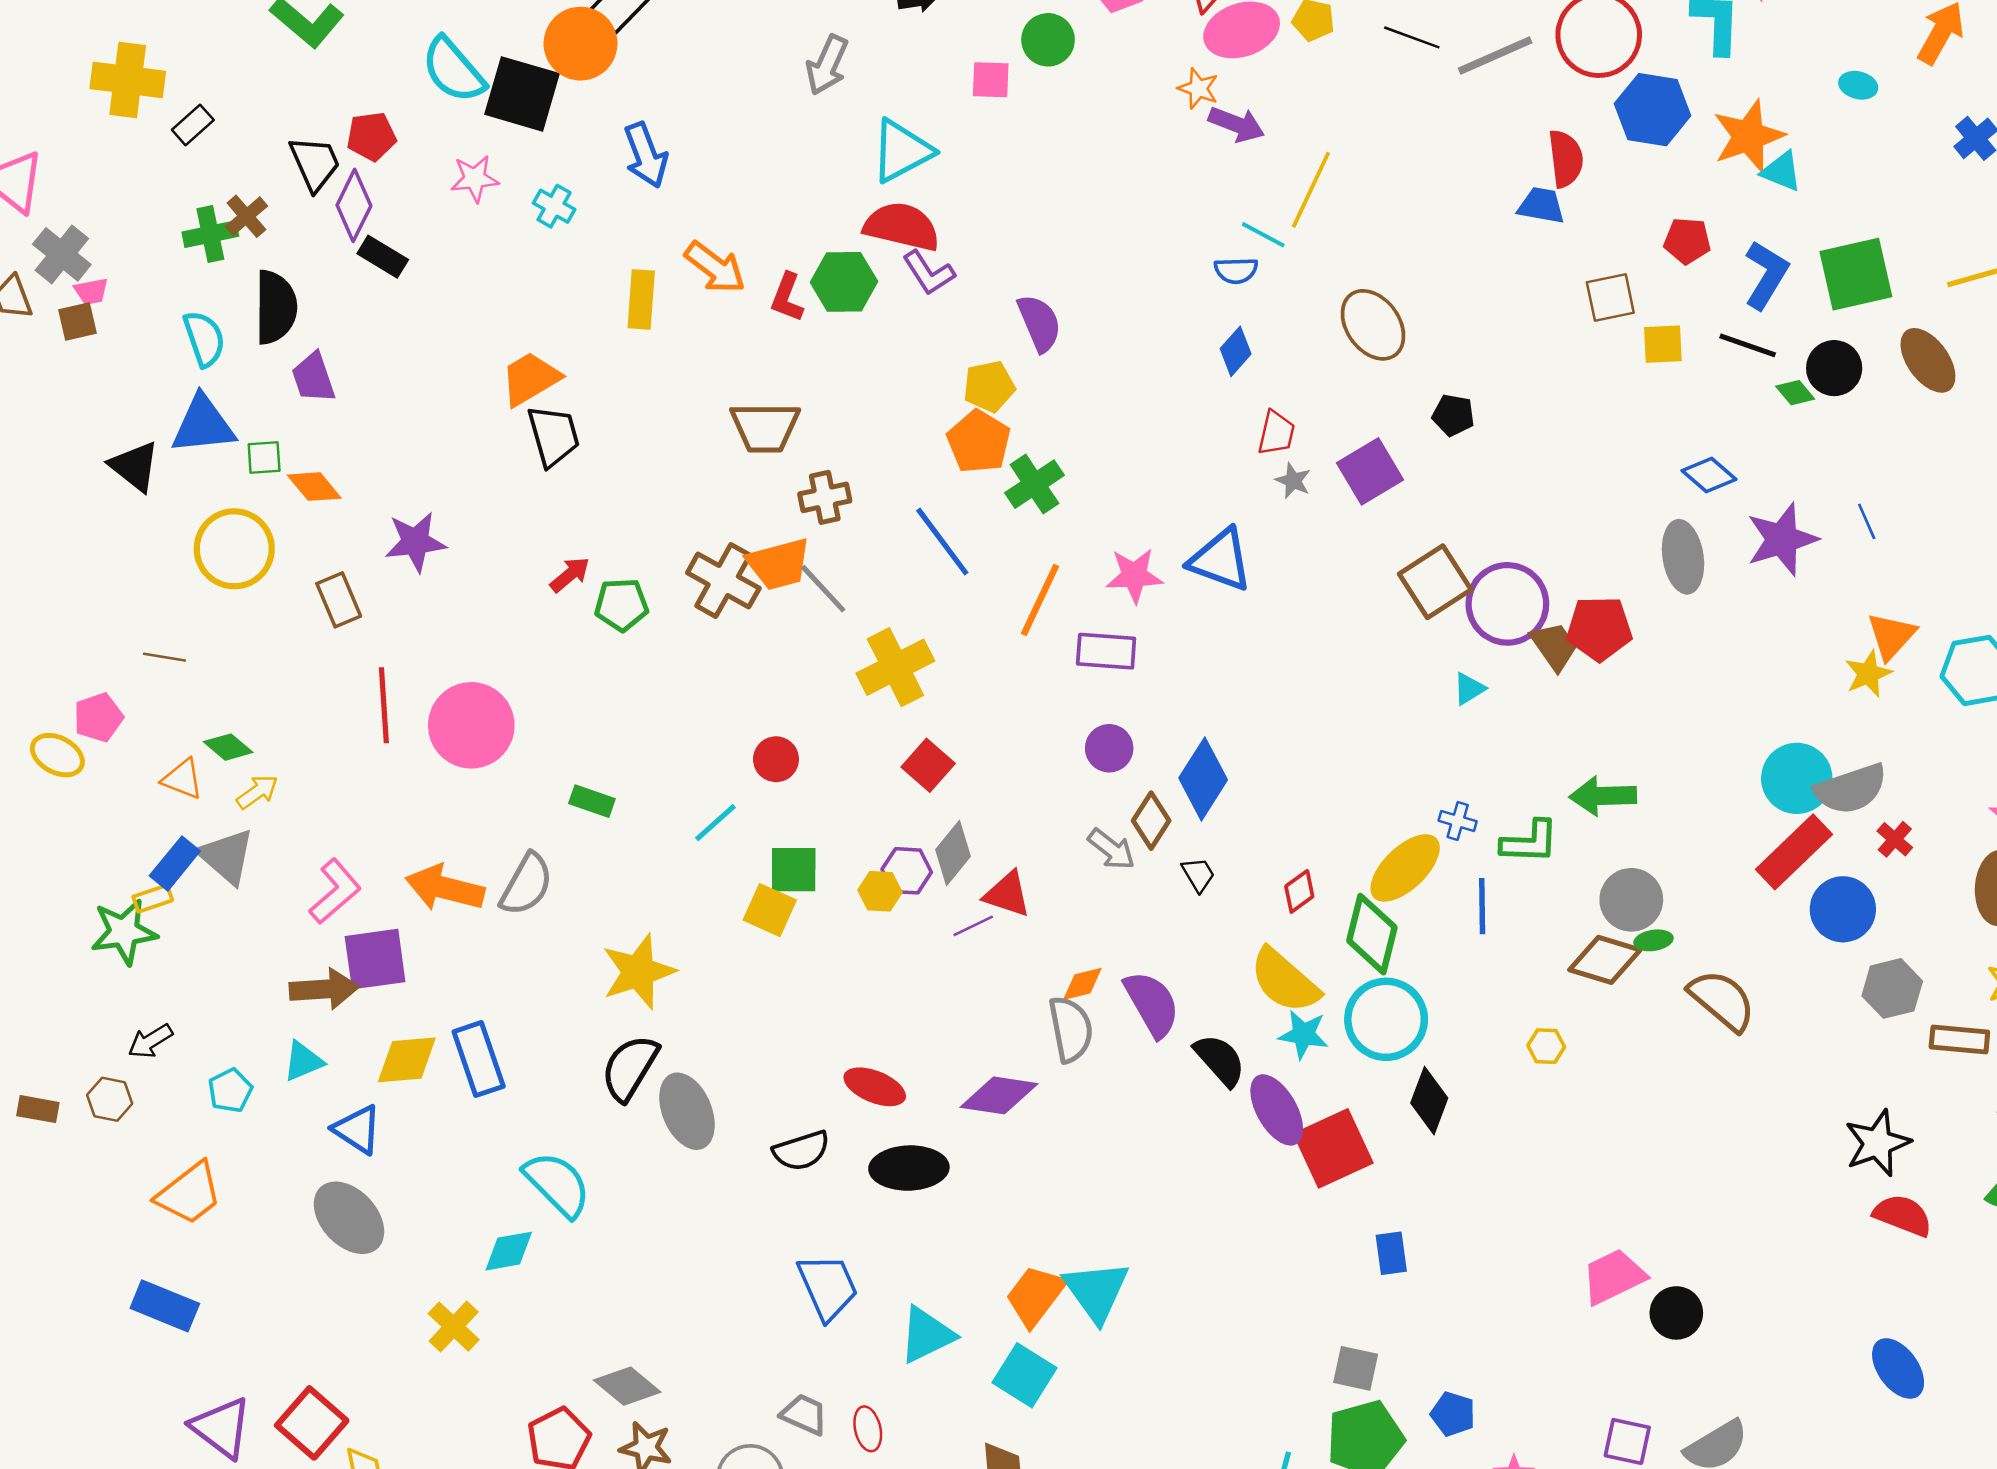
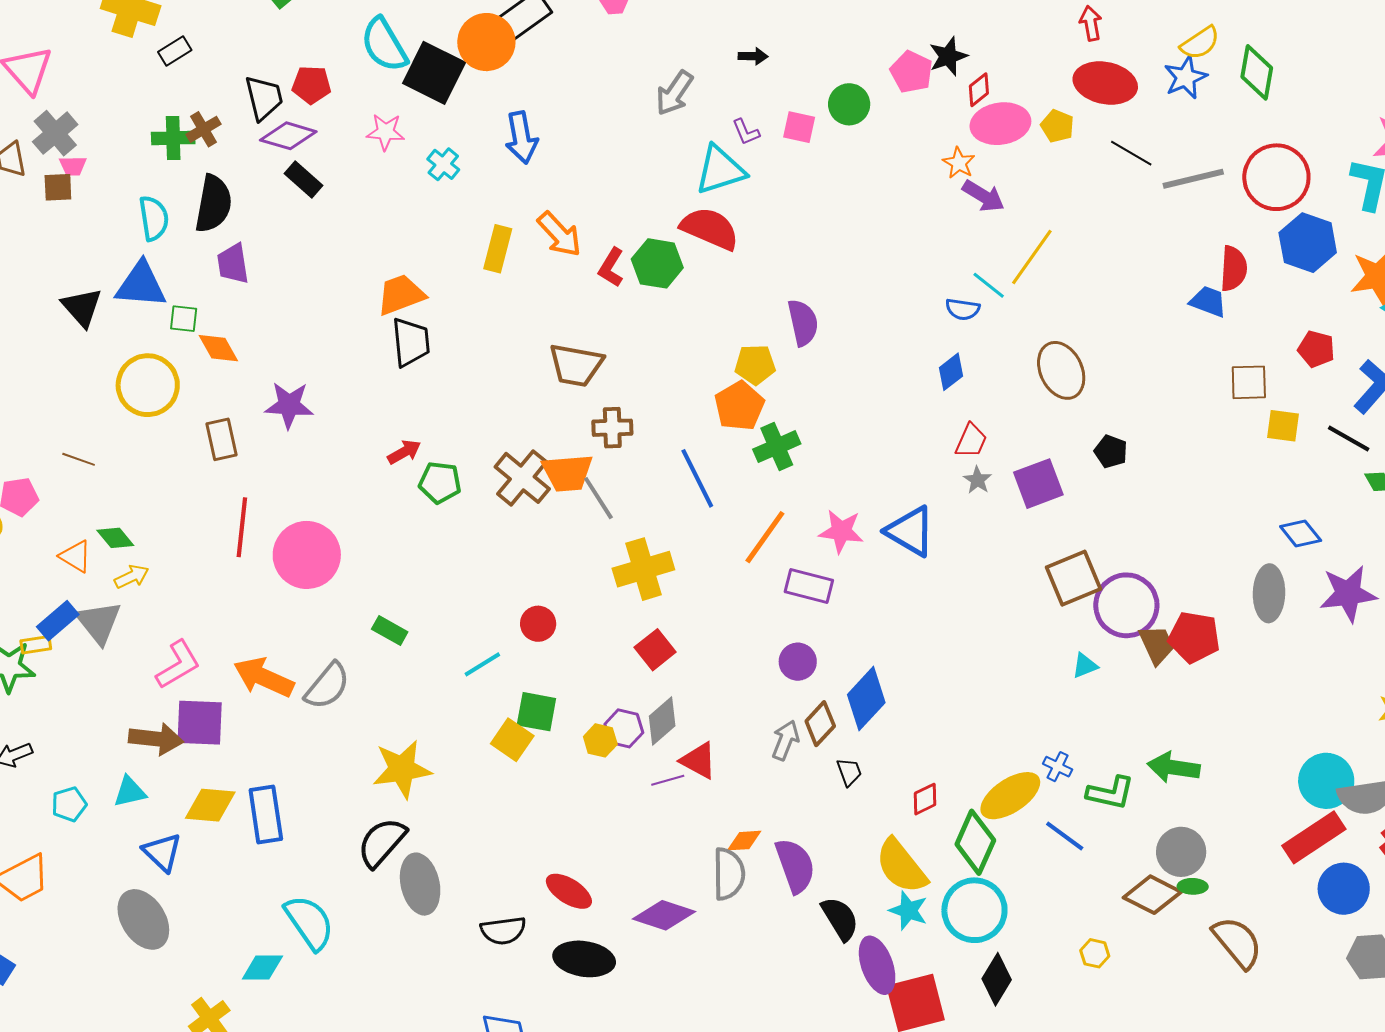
purple diamond: (354, 205) -> (288, 136), turned 70
purple L-shape: (929, 273) -> (746, 132), moved, size x0.7
gray arrow: (1111, 849) -> (785, 740), turned -117
blue line: (1482, 906) -> (1065, 836), turned -63

